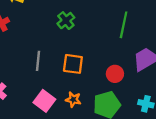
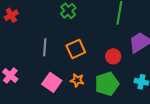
orange square: (73, 64) -> (76, 49), turned -30

